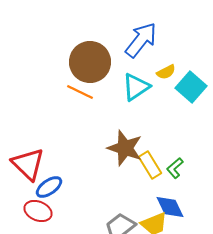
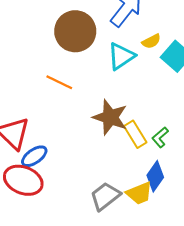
orange line: (80, 92) -> (59, 82), moved
blue diamond: (170, 207) -> (155, 176), turned 60
red ellipse: (38, 211) -> (23, 180), size x1.4

